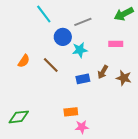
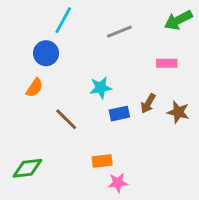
cyan line: (44, 14) -> (63, 20), turned 66
blue circle: (63, 37) -> (46, 53), moved
cyan star: (80, 50) -> (101, 88), moved
brown line: (51, 65) -> (66, 119), moved

